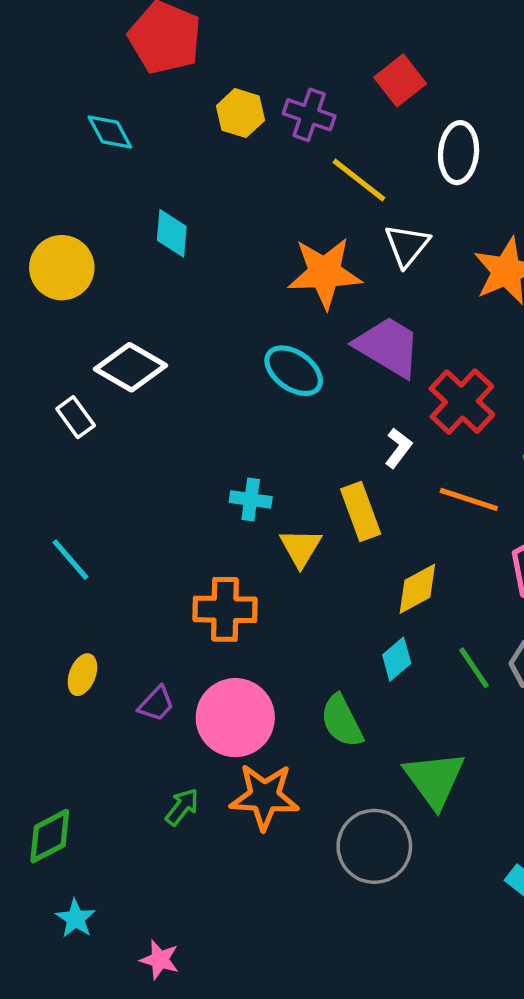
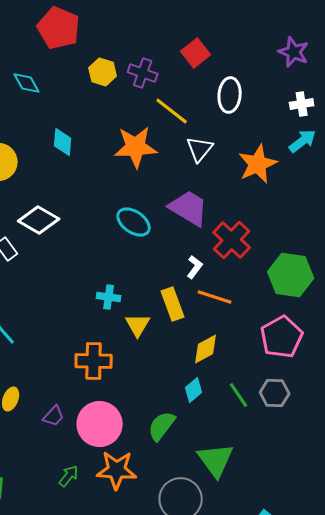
orange star: (325, 273) -> (136, 147), moved
orange line: (469, 499) -> (215, 297), moved
green semicircle: (342, 721) -> (162, 426), turned 64

